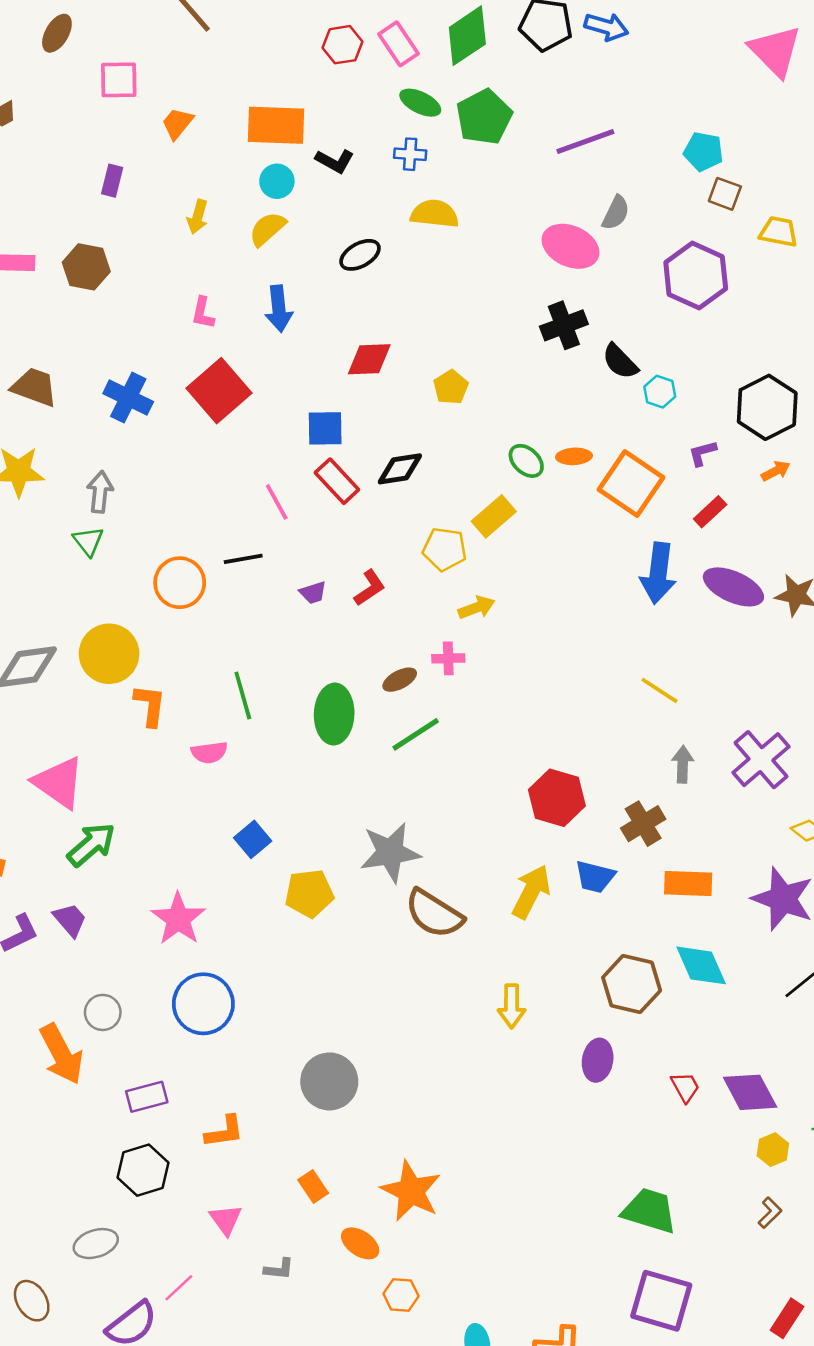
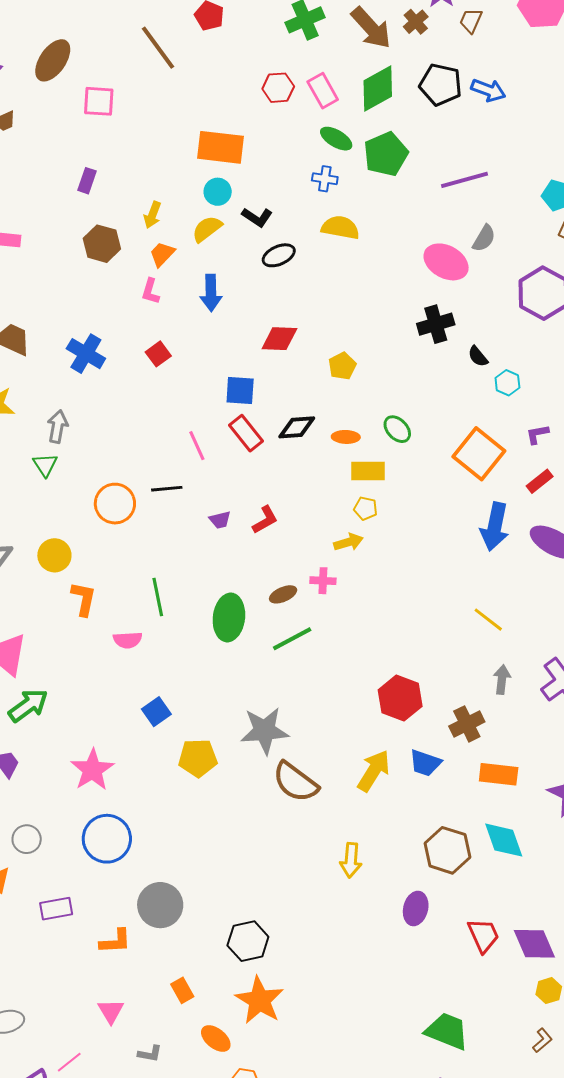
brown ellipse: (57, 33) -> (53, 60), size x1.4
orange trapezoid: (177, 123) -> (162, 254), moved
black L-shape: (335, 161) -> (257, 217), moved
brown hexagon: (86, 267) -> (102, 244), moved
black semicircle: (620, 362) -> (478, 356), size x0.7
red square: (219, 391) -> (158, 354), size x0.5
orange ellipse: (574, 456) -> (346, 437), moved
yellow rectangle: (494, 516) -> (368, 471), turned 36
yellow pentagon: (445, 549) -> (365, 508), moved, size x0.7
yellow circle: (109, 654) -> (54, 555), size x0.7
gray circle: (329, 1081) -> (160, 905), moved
red trapezoid: (685, 1087) -> (483, 935), size x1.4
black hexagon: (143, 1170) -> (248, 941), moved

